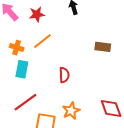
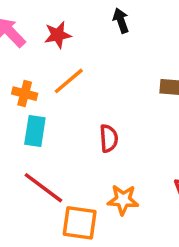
red line: (26, 102) -> (43, 188), turned 75
orange star: (71, 111) -> (123, 200), turned 30

